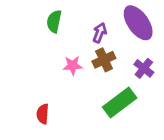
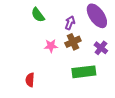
green semicircle: (54, 21) -> (38, 15), turned -49
green rectangle: (120, 103) -> (84, 72), turned 30

